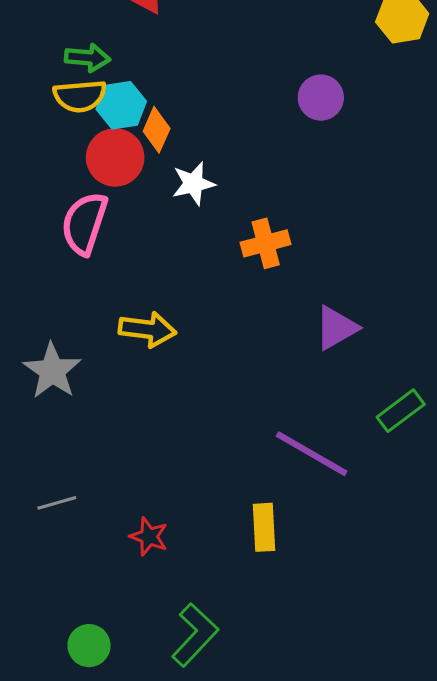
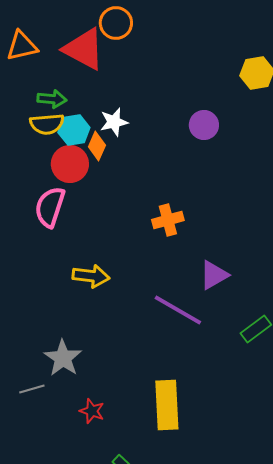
white star: (193, 184) -> (114, 122), moved
gray star: (52, 371) -> (63, 358), moved
purple line: (312, 454) -> (178, 310), moved
yellow rectangle: (264, 527) -> (167, 405), size x1.6

